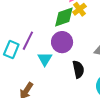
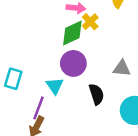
purple line: (28, 41) -> (39, 108), moved

